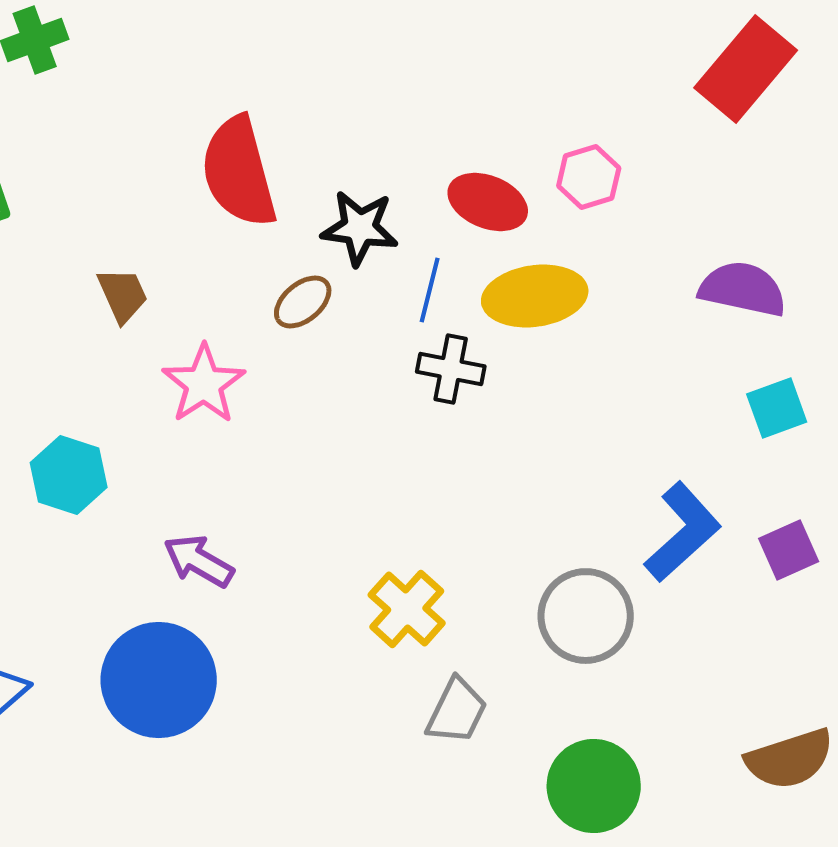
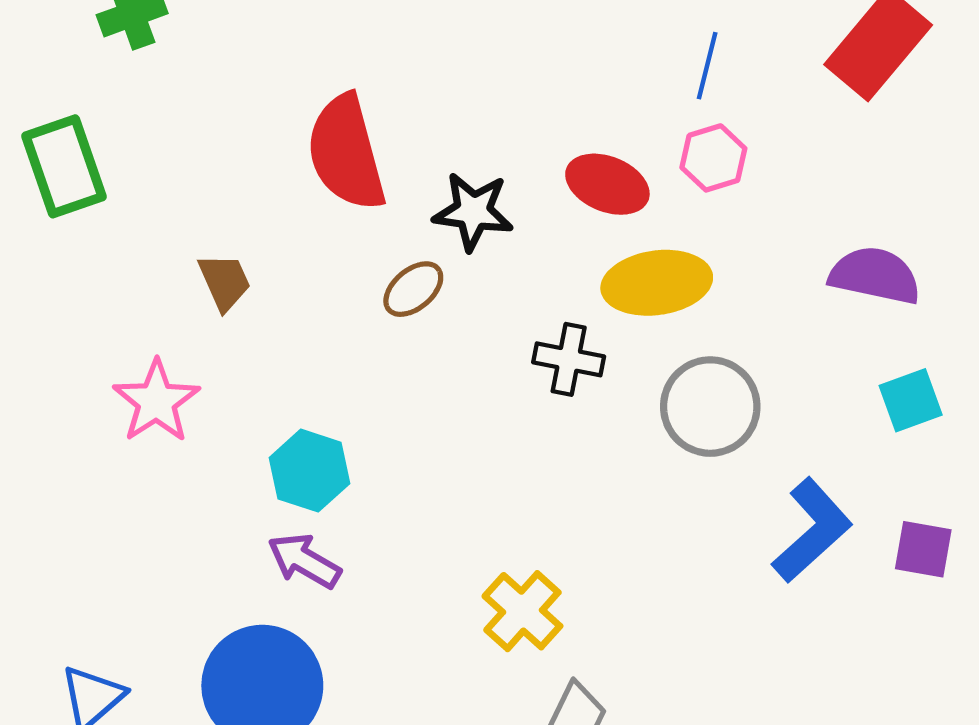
blue line: (430, 290) -> (707, 66), moved
pink star: (204, 384) -> (156, 401), moved
cyan hexagon: (69, 475) -> (309, 471), moved
purple square: (789, 550) -> (923, 549), turned 34
gray circle: (586, 616) -> (710, 407), moved

